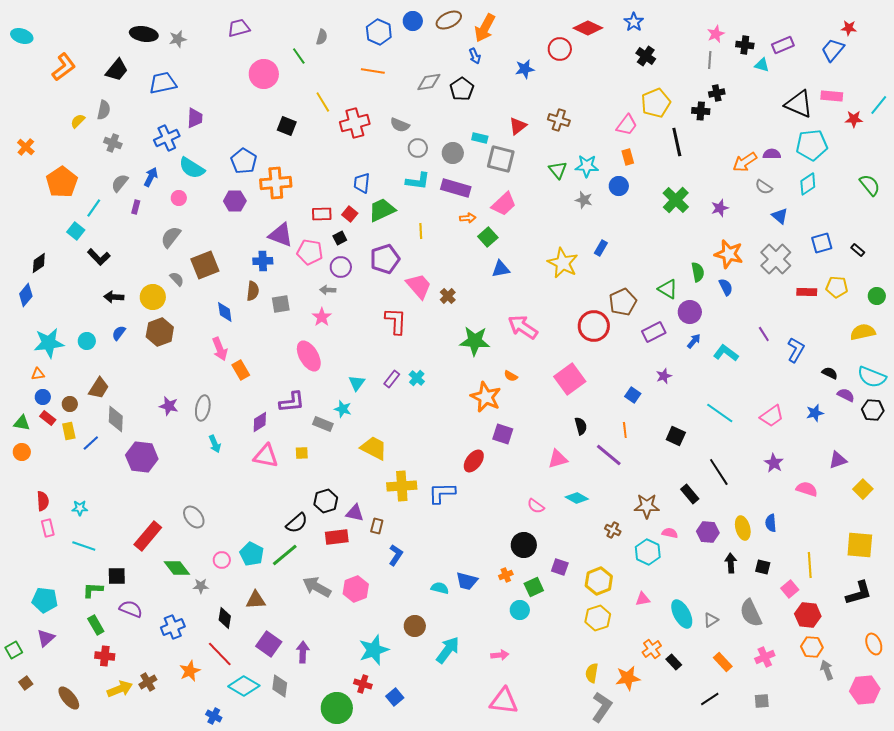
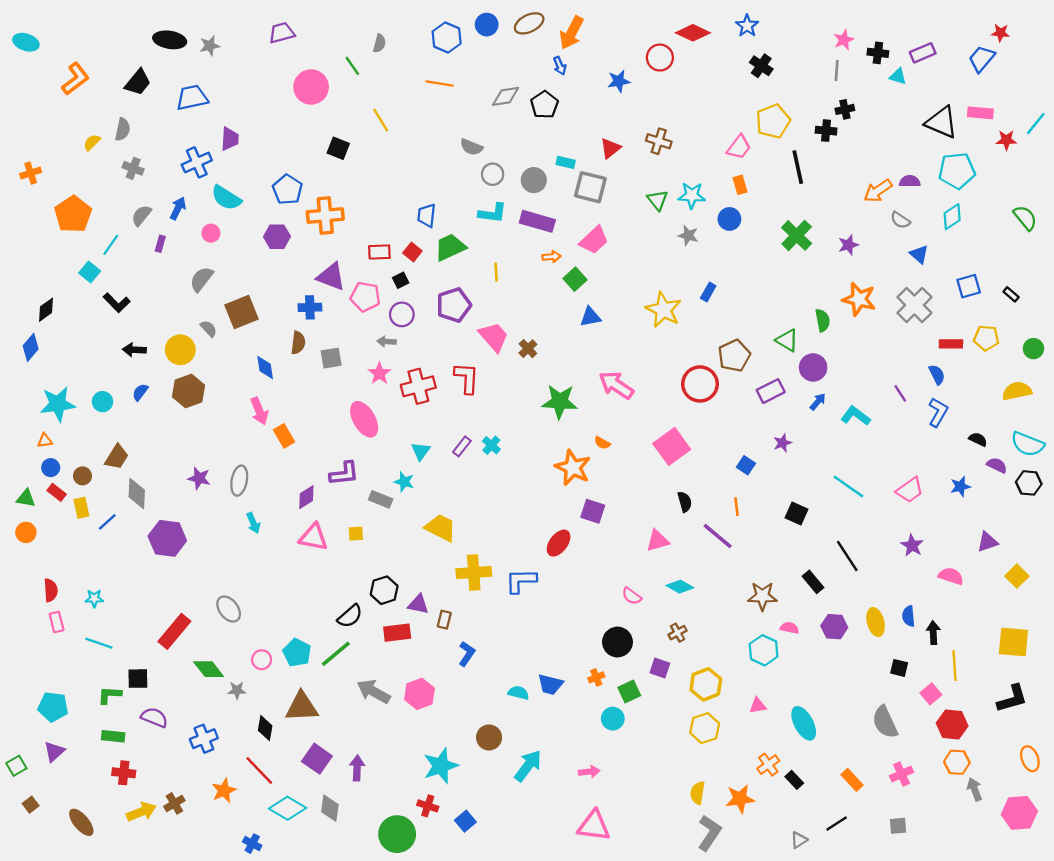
red cross: (355, 123) -> (418, 386), moved
orange cross: (26, 147) -> (31, 173), turned 30
blue semicircle: (726, 287) -> (937, 375), moved
brown cross: (613, 530) -> (678, 633), moved, turned 35
black arrow: (731, 563) -> (933, 633), moved
brown triangle: (256, 600) -> (302, 707), size x1.4
gray triangle: (711, 620) -> (799, 840), moved
green rectangle: (96, 625) -> (113, 736), turned -54

